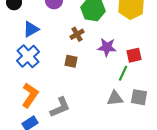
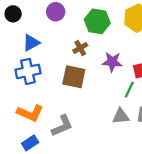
blue cross: (28, 56) -> (28, 71), turned 30
brown square: (71, 61) -> (74, 77), size x1.6
orange L-shape: (30, 95) -> (30, 113), turned 80

